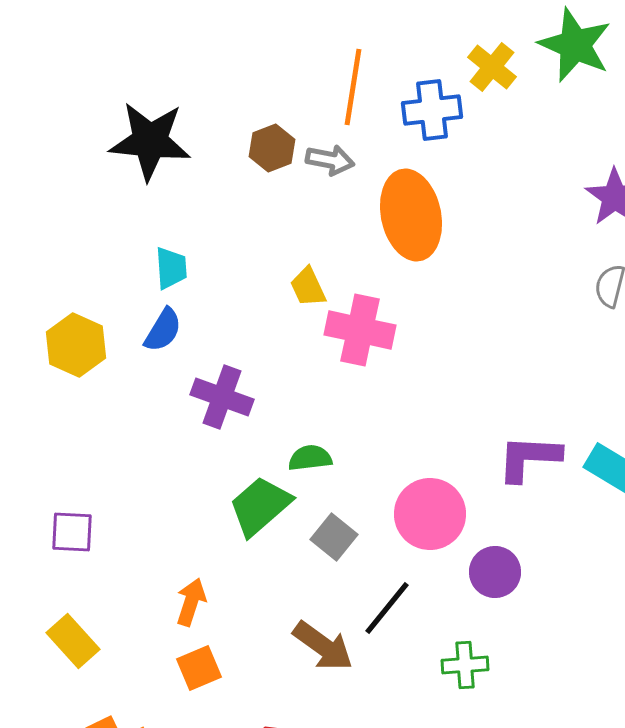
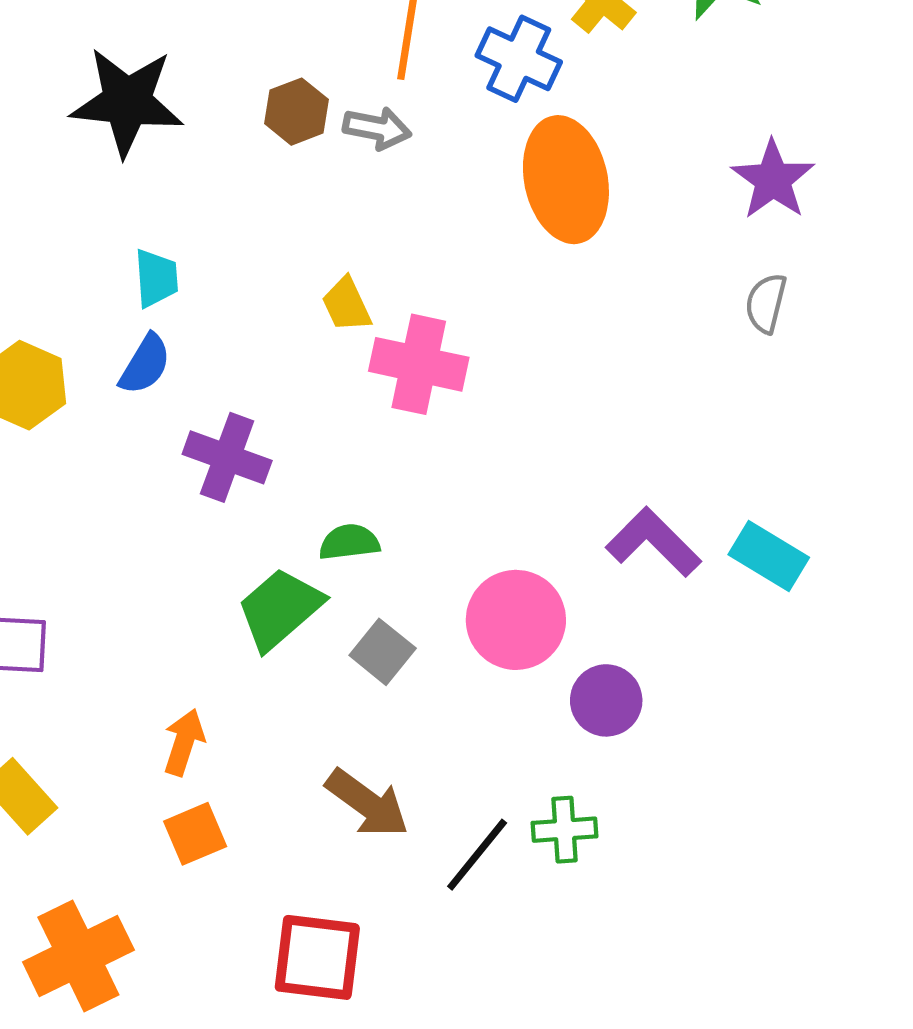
blue cross: (432, 110) -> (519, 59), turned 32
orange ellipse: (411, 215) -> (566, 180), moved
purple L-shape: (529, 458) -> (653, 542), turned 42
black line: (387, 608) -> (477, 855), moved

